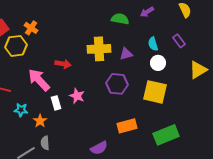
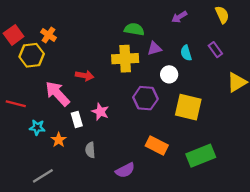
green semicircle: (120, 19) -> (134, 29), moved
purple triangle: (126, 54) -> (154, 48), moved
white circle: (158, 63) -> (169, 74), moved
orange rectangle: (127, 126) -> (157, 145), turned 42
gray semicircle: (45, 143) -> (90, 150), moved

